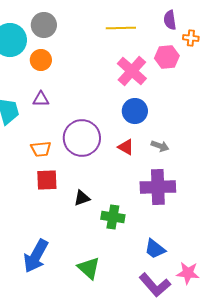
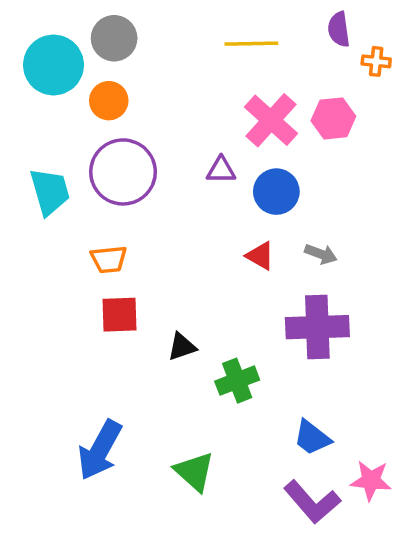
pink hexagon: (167, 57) -> (333, 118), moved
purple triangle: (41, 99) -> (221, 170), moved
purple circle: (82, 138) -> (123, 172), moved
green cross: (113, 217) -> (237, 381), turned -30

